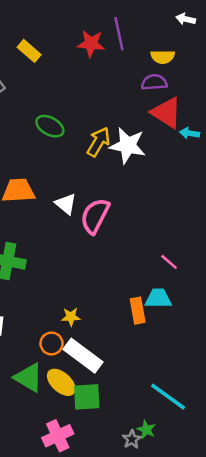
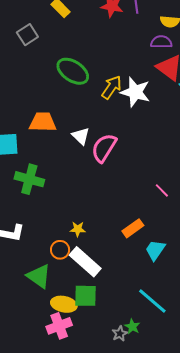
green ellipse: (50, 126) -> (73, 71), size x1.4
cyan trapezoid: (158, 298) -> (155, 250), moved, turned -60
orange rectangle: (138, 311) -> (133, 228), turned 60
yellow ellipse: (61, 382) -> (64, 304), moved, turned -35

